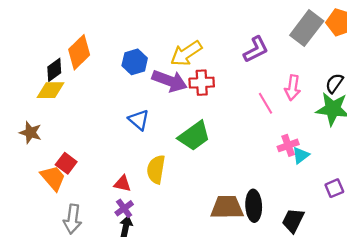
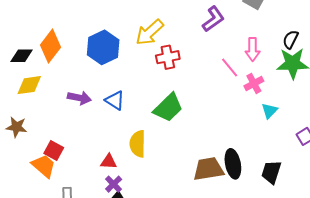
blue hexagon: (135, 62) -> (103, 47), size x1.4
black diamond: (54, 70) -> (21, 56), moved, turned 45
purple arrow: (170, 81) -> (79, 98), moved, size x0.7
pink cross: (288, 145) -> (254, 83), moved

